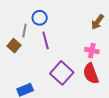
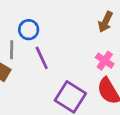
pink cross: (92, 51) -> (105, 61), turned 32

